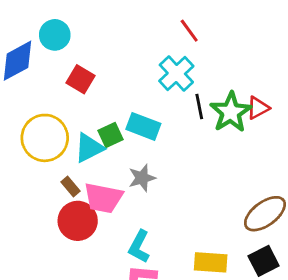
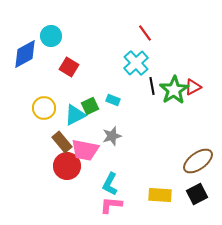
cyan rectangle: (143, 126) -> (113, 100), size x0.6
yellow circle: (45, 138) -> (44, 108), size x0.7
brown rectangle: (70, 187) -> (62, 142), size x1.5

